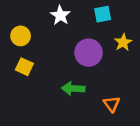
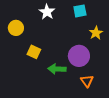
purple circle: (89, 53) -> (79, 56), moved
yellow square: (24, 67) -> (34, 52), moved

